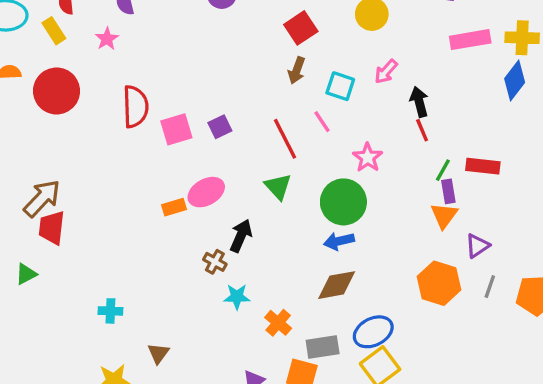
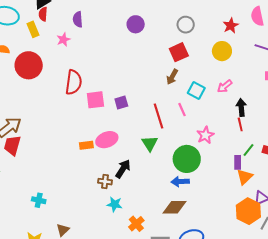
purple rectangle: (448, 191) -> (238, 162), moved
brown cross: (215, 262) -> (105, 182), turned -32
orange hexagon: (439, 283) -> (248, 211), moved

